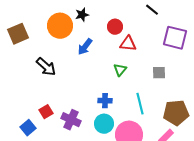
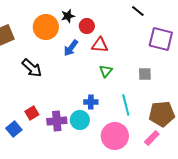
red circle: (115, 27) -> (87, 26), moved
red triangle: (128, 44) -> (100, 45), moved
purple cross: (71, 120) -> (57, 121), turned -30
cyan circle: (104, 124) -> (80, 120), moved

